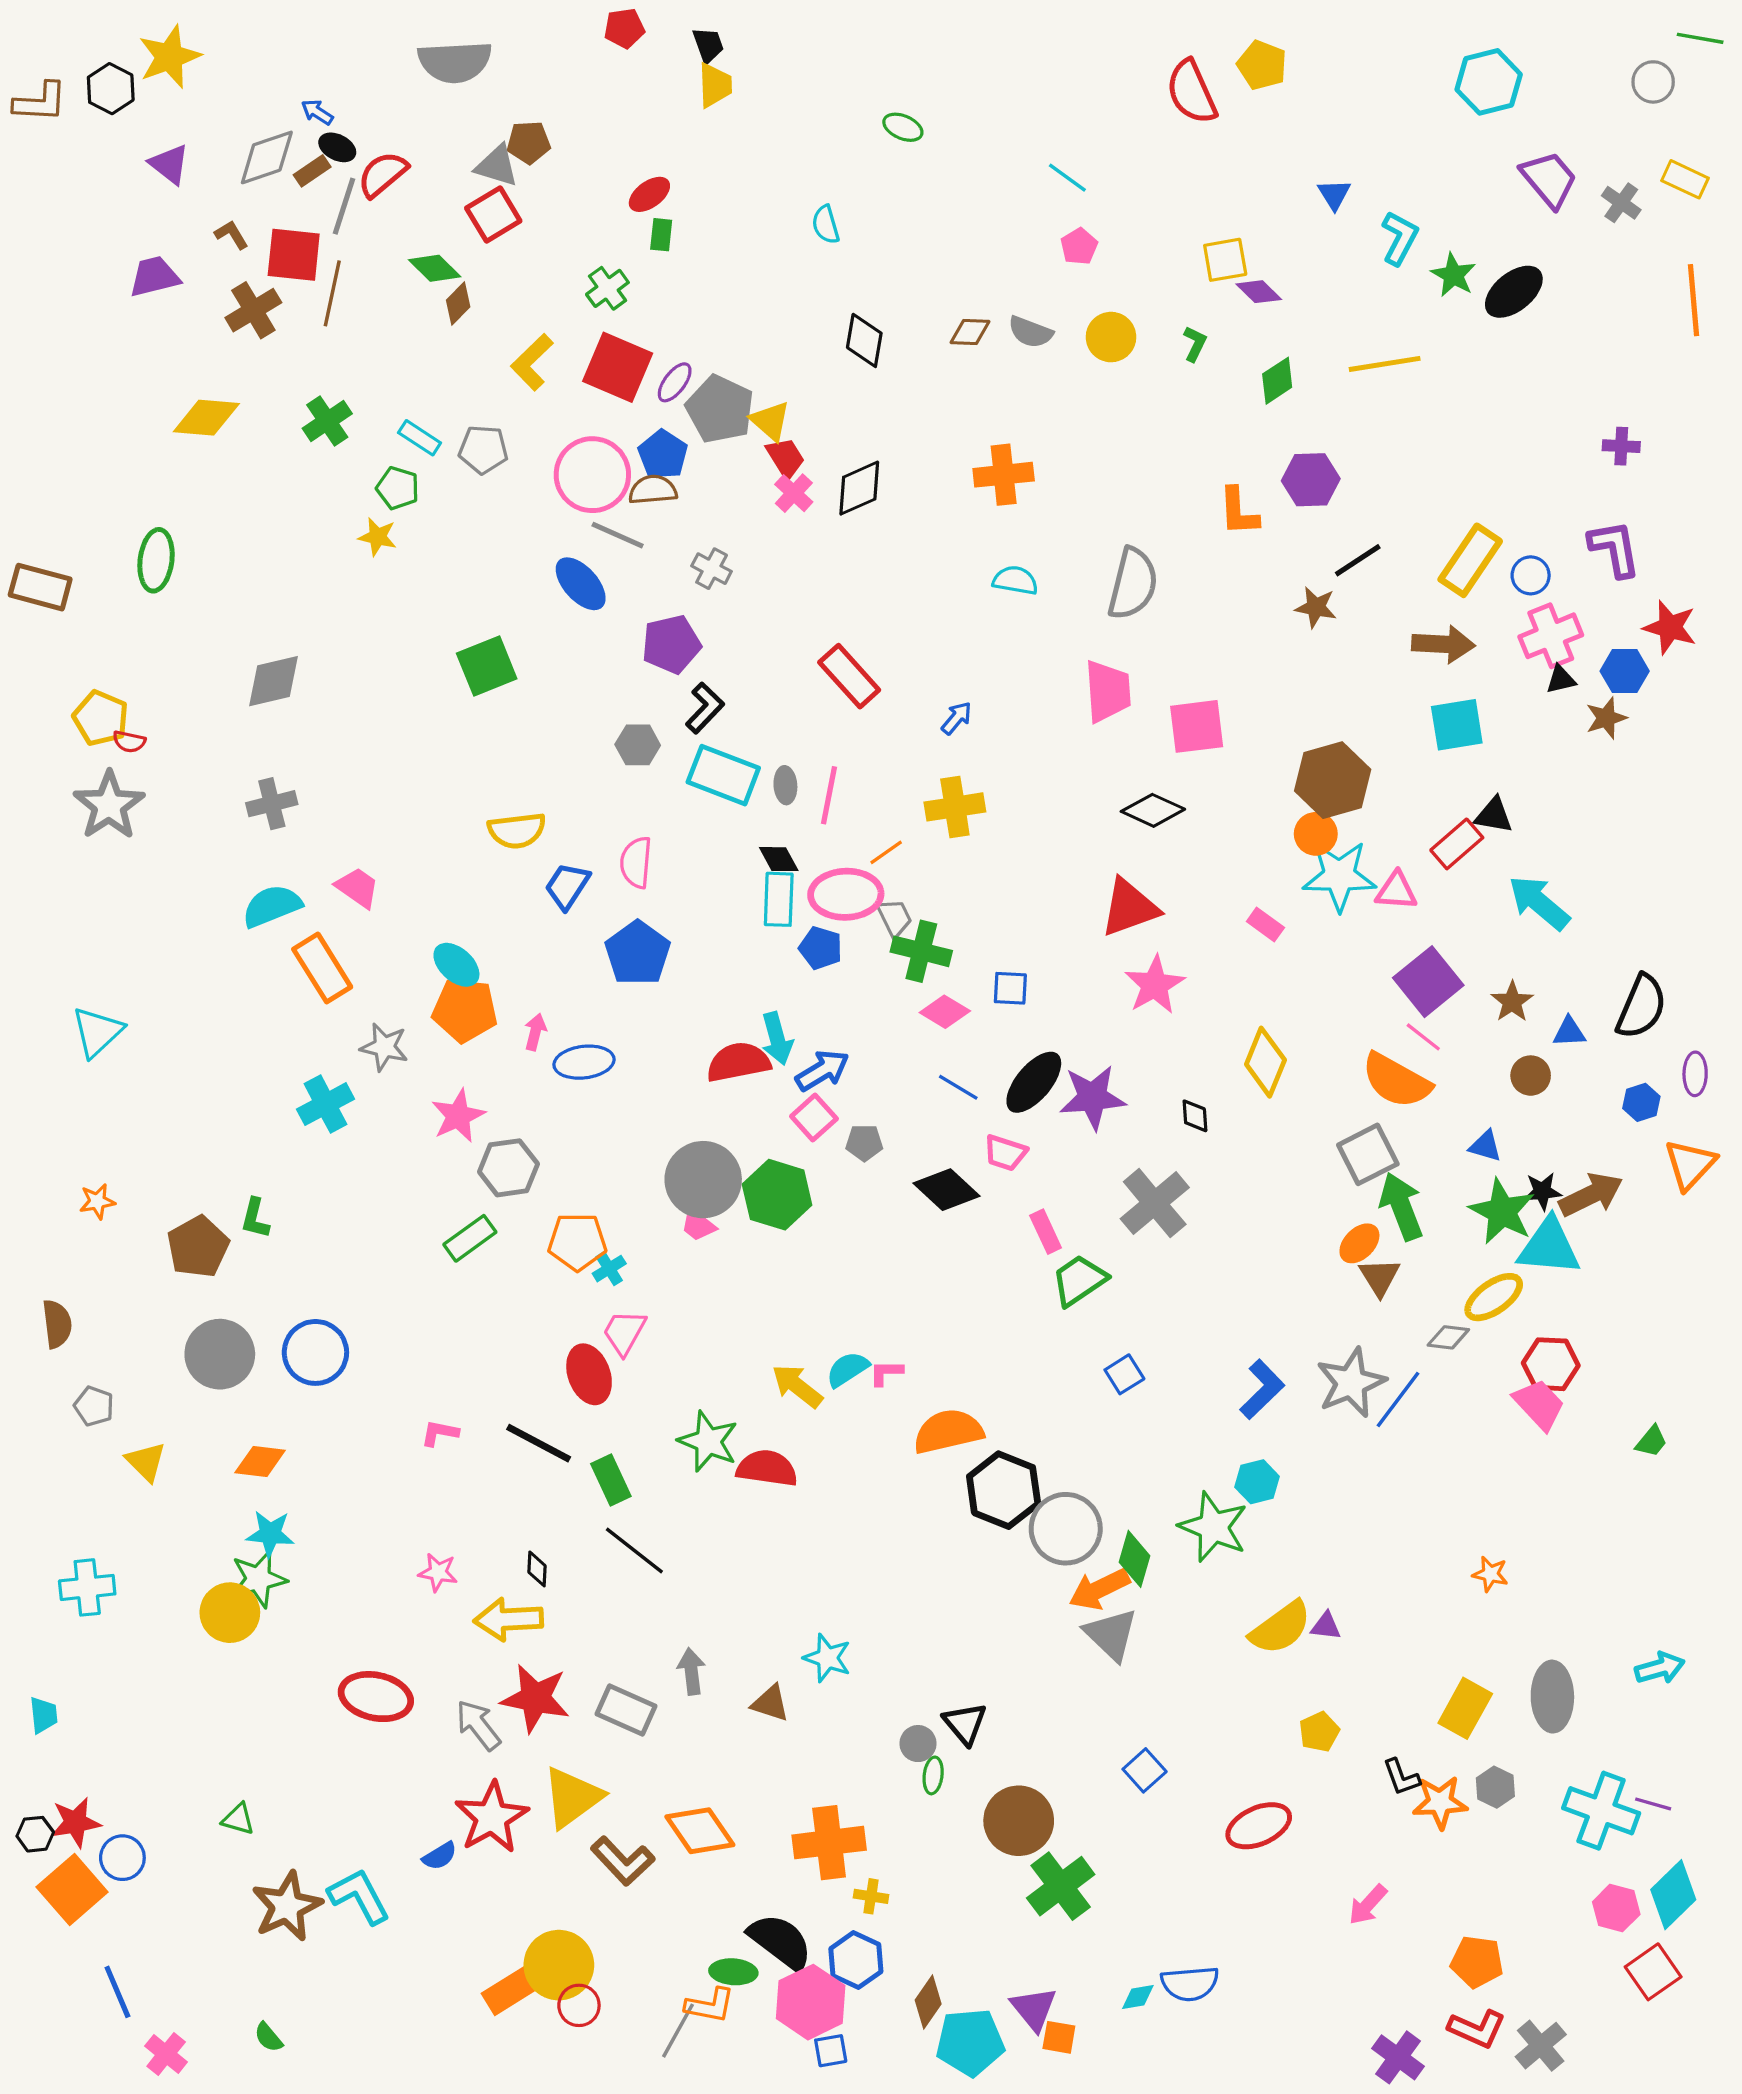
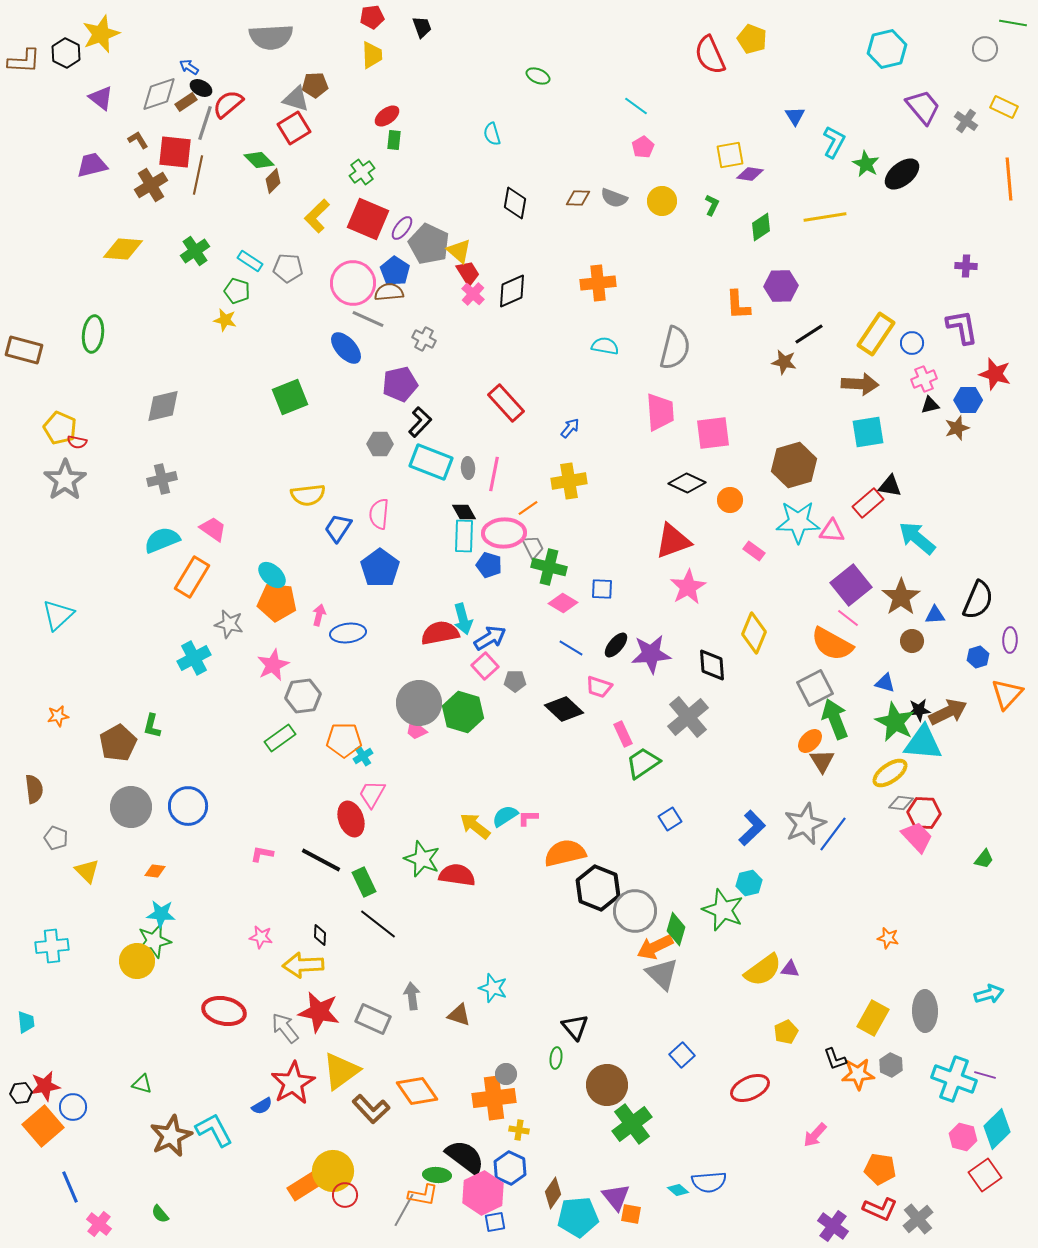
yellow trapezoid: (715, 85) -> (372, 55), moved
purple diamond: (1259, 292) -> (750, 174), turned -36
pink cross: (1551, 636) -> (924, 379), size x0.7
orange circle: (1316, 834) -> (730, 500), moved
orange rectangle: (322, 968) -> (192, 577), turned 63
brown star: (1512, 1002) -> (901, 597), size x1.5
black ellipse: (1034, 1082) -> (616, 645), size x0.7
black diamond: (1195, 1116) -> (712, 665), size x1.6
gray diamond: (1448, 1337) -> (901, 803), moved
orange diamond: (260, 1462) -> (155, 871), size x0.7
gray circle: (918, 1744) -> (506, 1074), moved
cyan diamond: (1138, 1997) -> (678, 1190), turned 50

